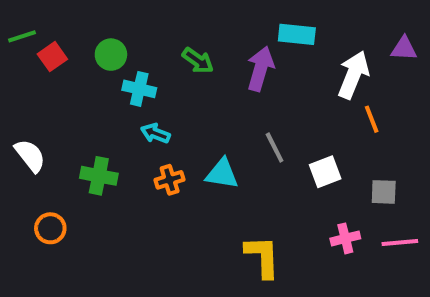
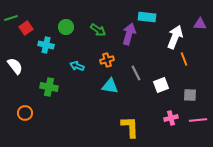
green circle: (111, 55) -> (66, 27), moved
cyan cross: (139, 89) -> (46, 45), moved
white semicircle: (30, 156) -> (15, 66), moved
orange cross: (170, 180) -> (107, 60), moved

